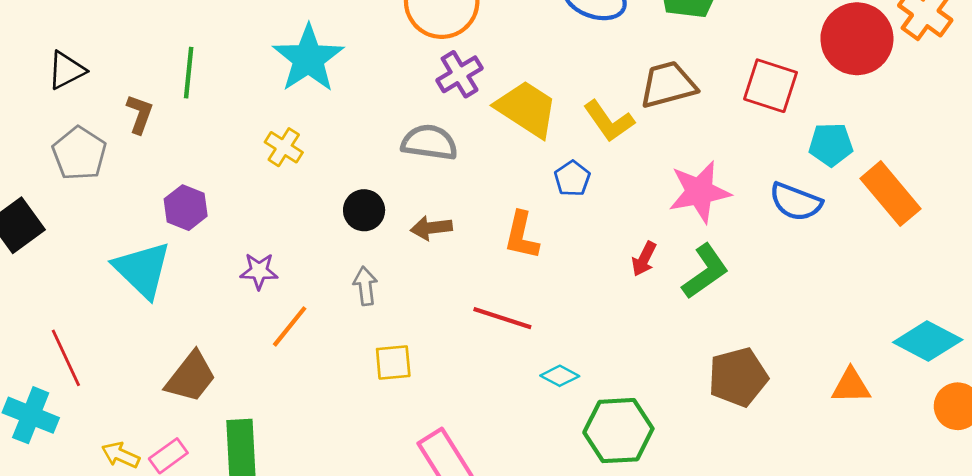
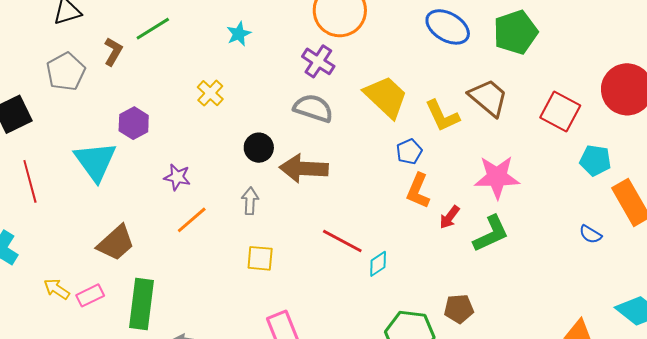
cyan star: (308, 58) -> (239, 34), size x0.5
green line: (189, 73) -> (153, 29), turned 42
purple cross: (460, 74) -> (318, 61), moved, turned -36
brown trapezoid: (668, 85) -> (488, 98), turned 45
blue semicircle: (796, 202) -> (590, 234), moved, size x0.6
brown arrow: (431, 228) -> (304, 168), size x1.6
orange L-shape: (522, 235) -> (418, 191), moved
red line: (66, 358) -> (30, 181), moved
cyan diamond: (560, 376) -> (378, 264), moved, turned -72
brown pentagon: (738, 377) -> (459, 309), moved, size x0.7

